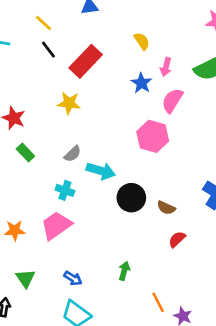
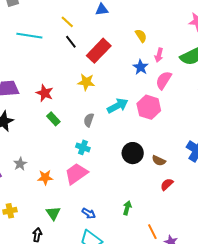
gray semicircle: (73, 154) -> (89, 120), turned 152
cyan arrow: (101, 171) -> (118, 106), moved, turned -45

